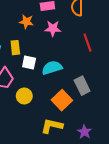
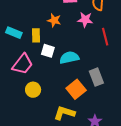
orange star: (26, 22) -> (54, 20), moved
pink star: (53, 28) -> (85, 20), moved
yellow circle: (24, 96) -> (33, 90), moved

